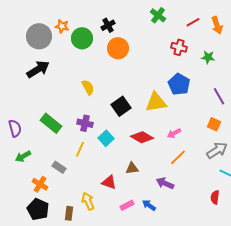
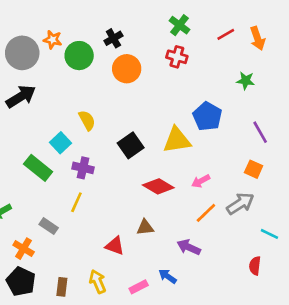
red cross: (179, 47) -> (177, 57), moved
cyan square: (106, 138) -> (61, 143), moved
gray arrow: (217, 150) -> (240, 204), moved
yellow arrow: (88, 201) -> (98, 282), moved
pink rectangle: (127, 205) -> (139, 287), moved

